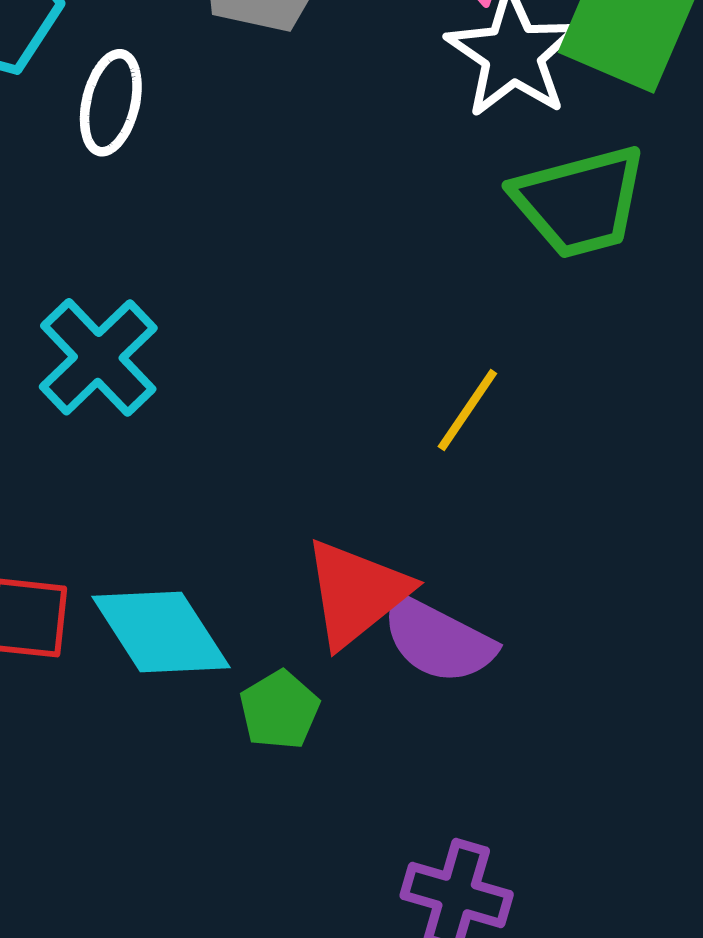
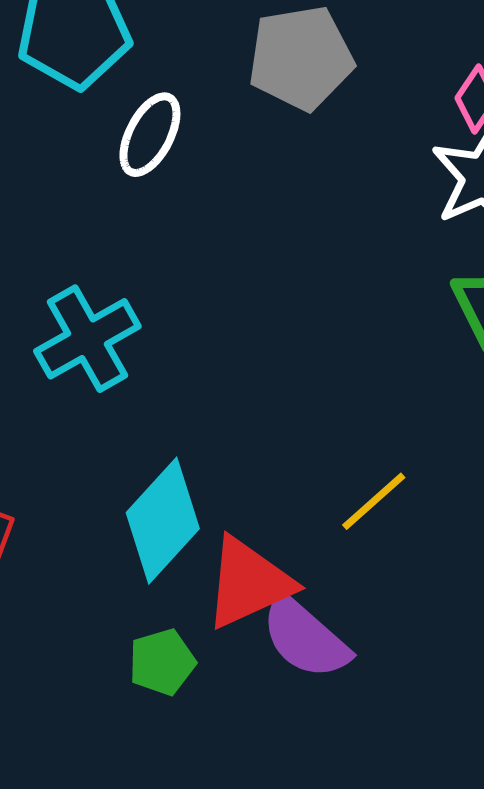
yellow line: (467, 410) -> (374, 501), moved
cyan diamond: (161, 632) -> (163, 521), moved, turned 61

